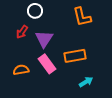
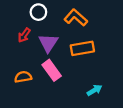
orange L-shape: (82, 17) -> (76, 18), moved, turned 145
orange rectangle: (75, 56) -> (82, 48), moved

